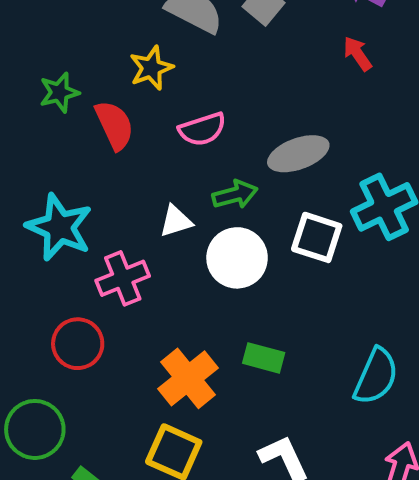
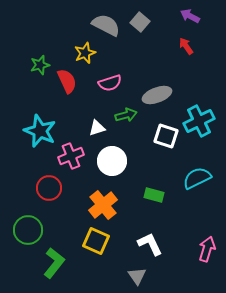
white circle: (237, 258) -> (112, 161), moved
green rectangle: (264, 358) -> (154, 195), moved
cyan semicircle: (376, 376) -> (197, 178), moved, turned -140

